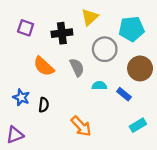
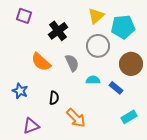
yellow triangle: (90, 17) -> (96, 16), moved
purple square: (26, 28) -> (24, 16), moved
black cross: (62, 33) -> (58, 31), turned -30
black semicircle: (44, 105) -> (54, 98), moved
purple triangle: (15, 135) -> (31, 126), moved

